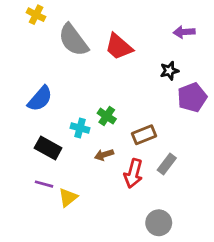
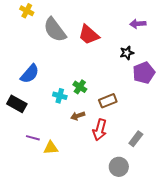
black rectangle: (48, 148) -> (17, 104), moved
gray rectangle: (167, 164) -> (136, 139), moved
yellow triangle: (68, 197) -> (51, 148), turned 35

